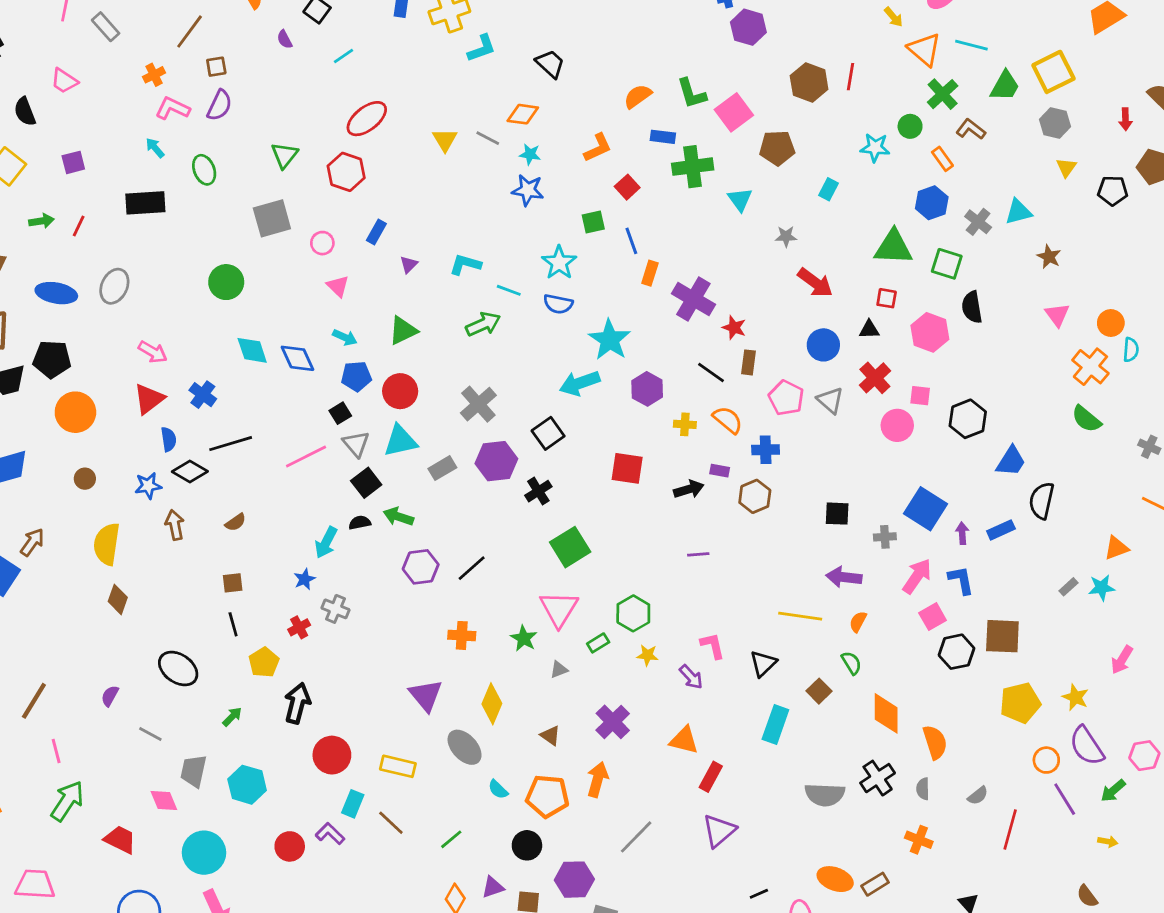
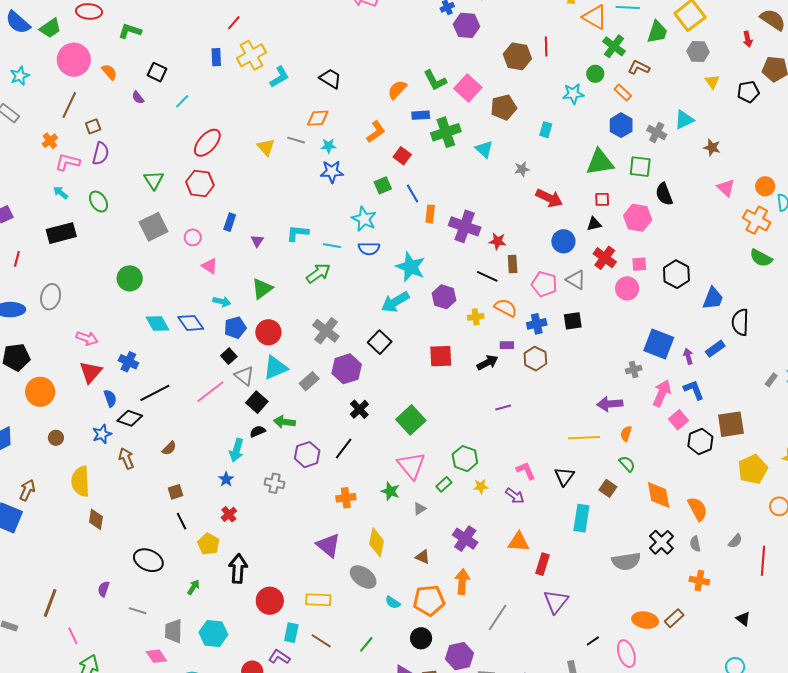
black cross: (538, 491) -> (359, 409), moved
black square: (837, 514) -> (573, 321), moved
gray cross: (335, 609) -> (274, 483), moved

